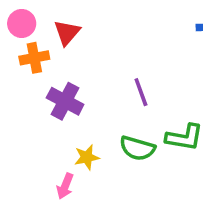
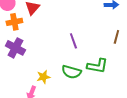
purple cross: (65, 101) -> (15, 48), moved

